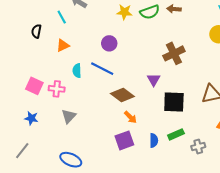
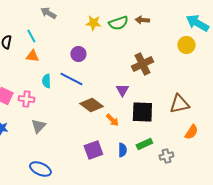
cyan line: (62, 17) -> (31, 36), moved
orange triangle: (63, 45) -> (32, 56), turned 32
orange arrow: (130, 117) -> (112, 120), moved

